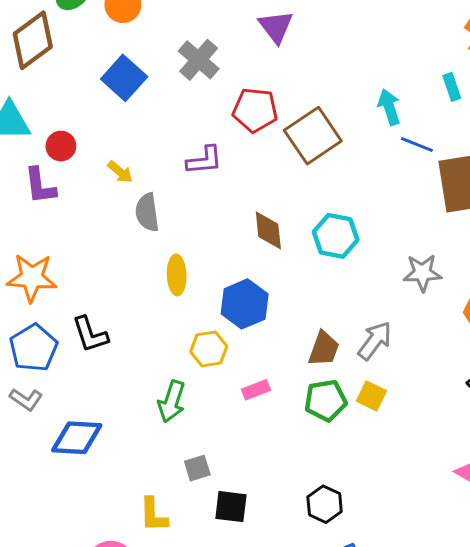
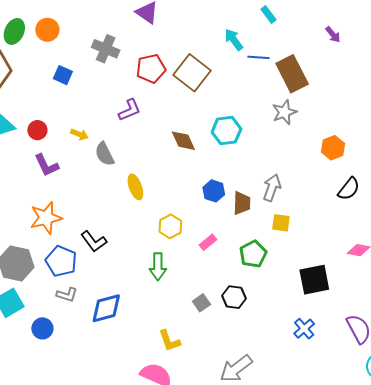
blue square: (124, 78) -> (63, 75), size x0.7
purple L-shape: (40, 186) -> (47, 165), moved
gray star: (422, 273) -> (284, 112), moved
blue hexagon: (245, 304) -> (214, 191), moved, size x0.7
green pentagon: (326, 400) -> (253, 254), moved
gray square: (197, 468) -> (201, 303), moved
black hexagon: (325, 504) -> (234, 297), moved
black square: (231, 507) -> (314, 280), moved, size x1.4

